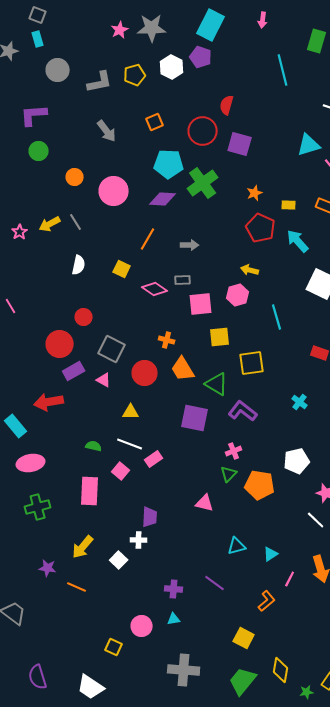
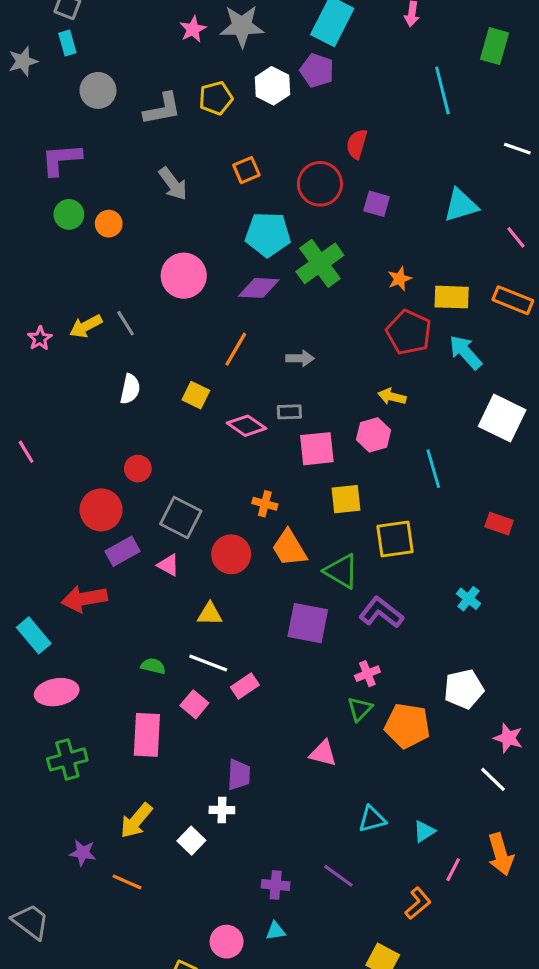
purple square: (240, 144) -> (377, 204), size x0.7
cyan triangle: (309, 145) -> (461, 205), moved
orange circle: (75, 177) -> (109, 224), moved
yellow rectangle: (289, 205) -> (452, 297), size x1.6

